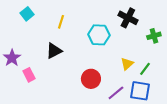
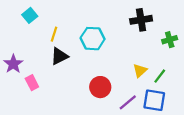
black cross: (128, 18) -> (141, 20), turned -36
yellow line: (61, 22) -> (54, 34), moved
cyan hexagon: (99, 35) -> (93, 39), moved

